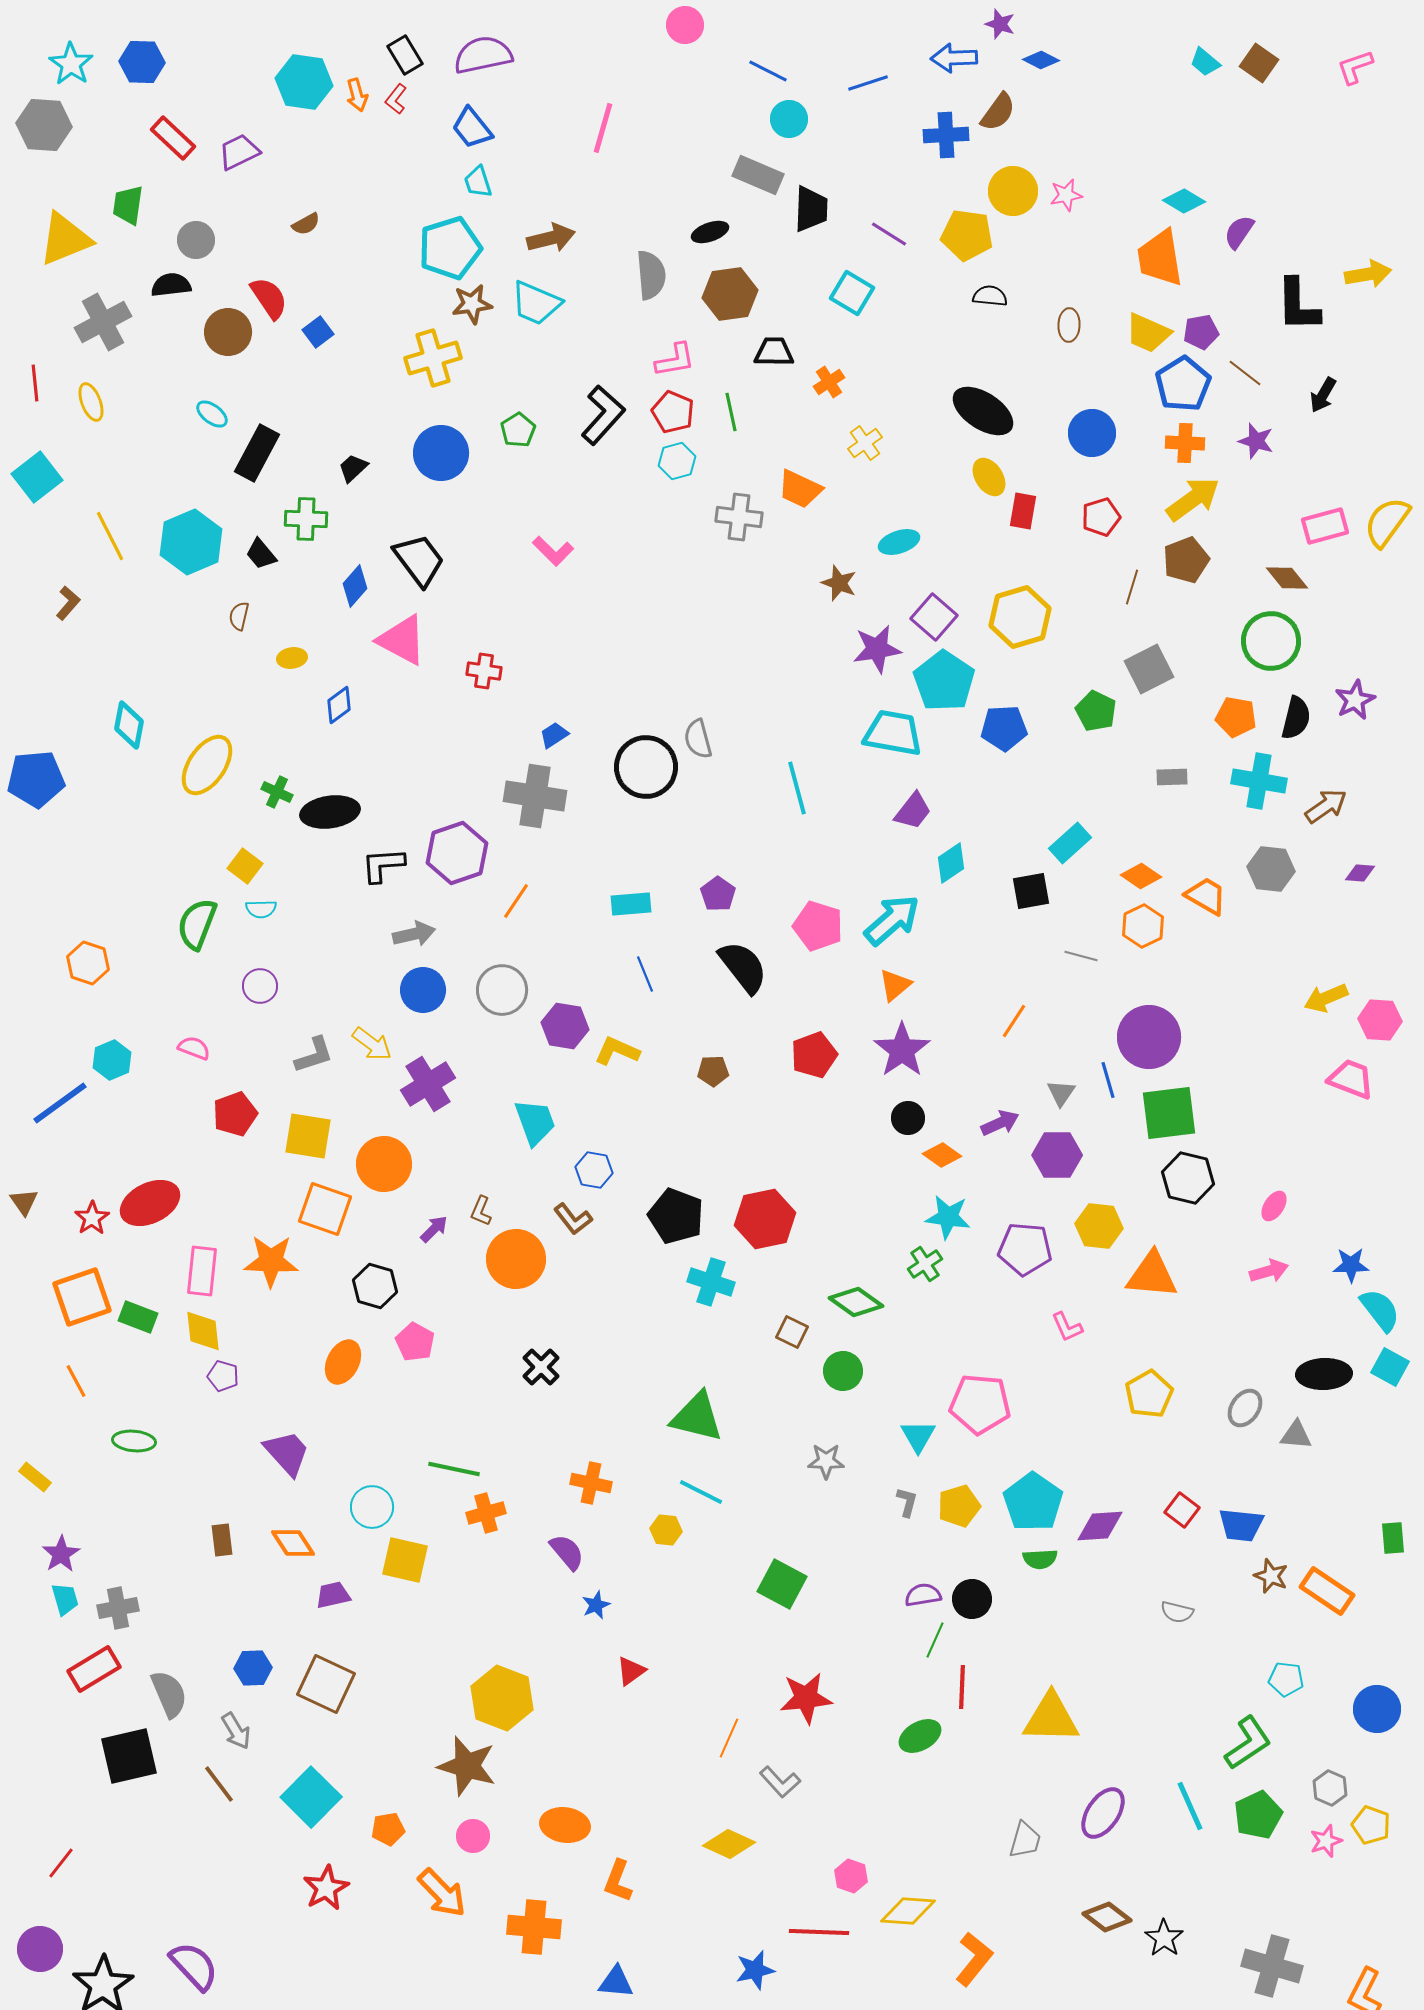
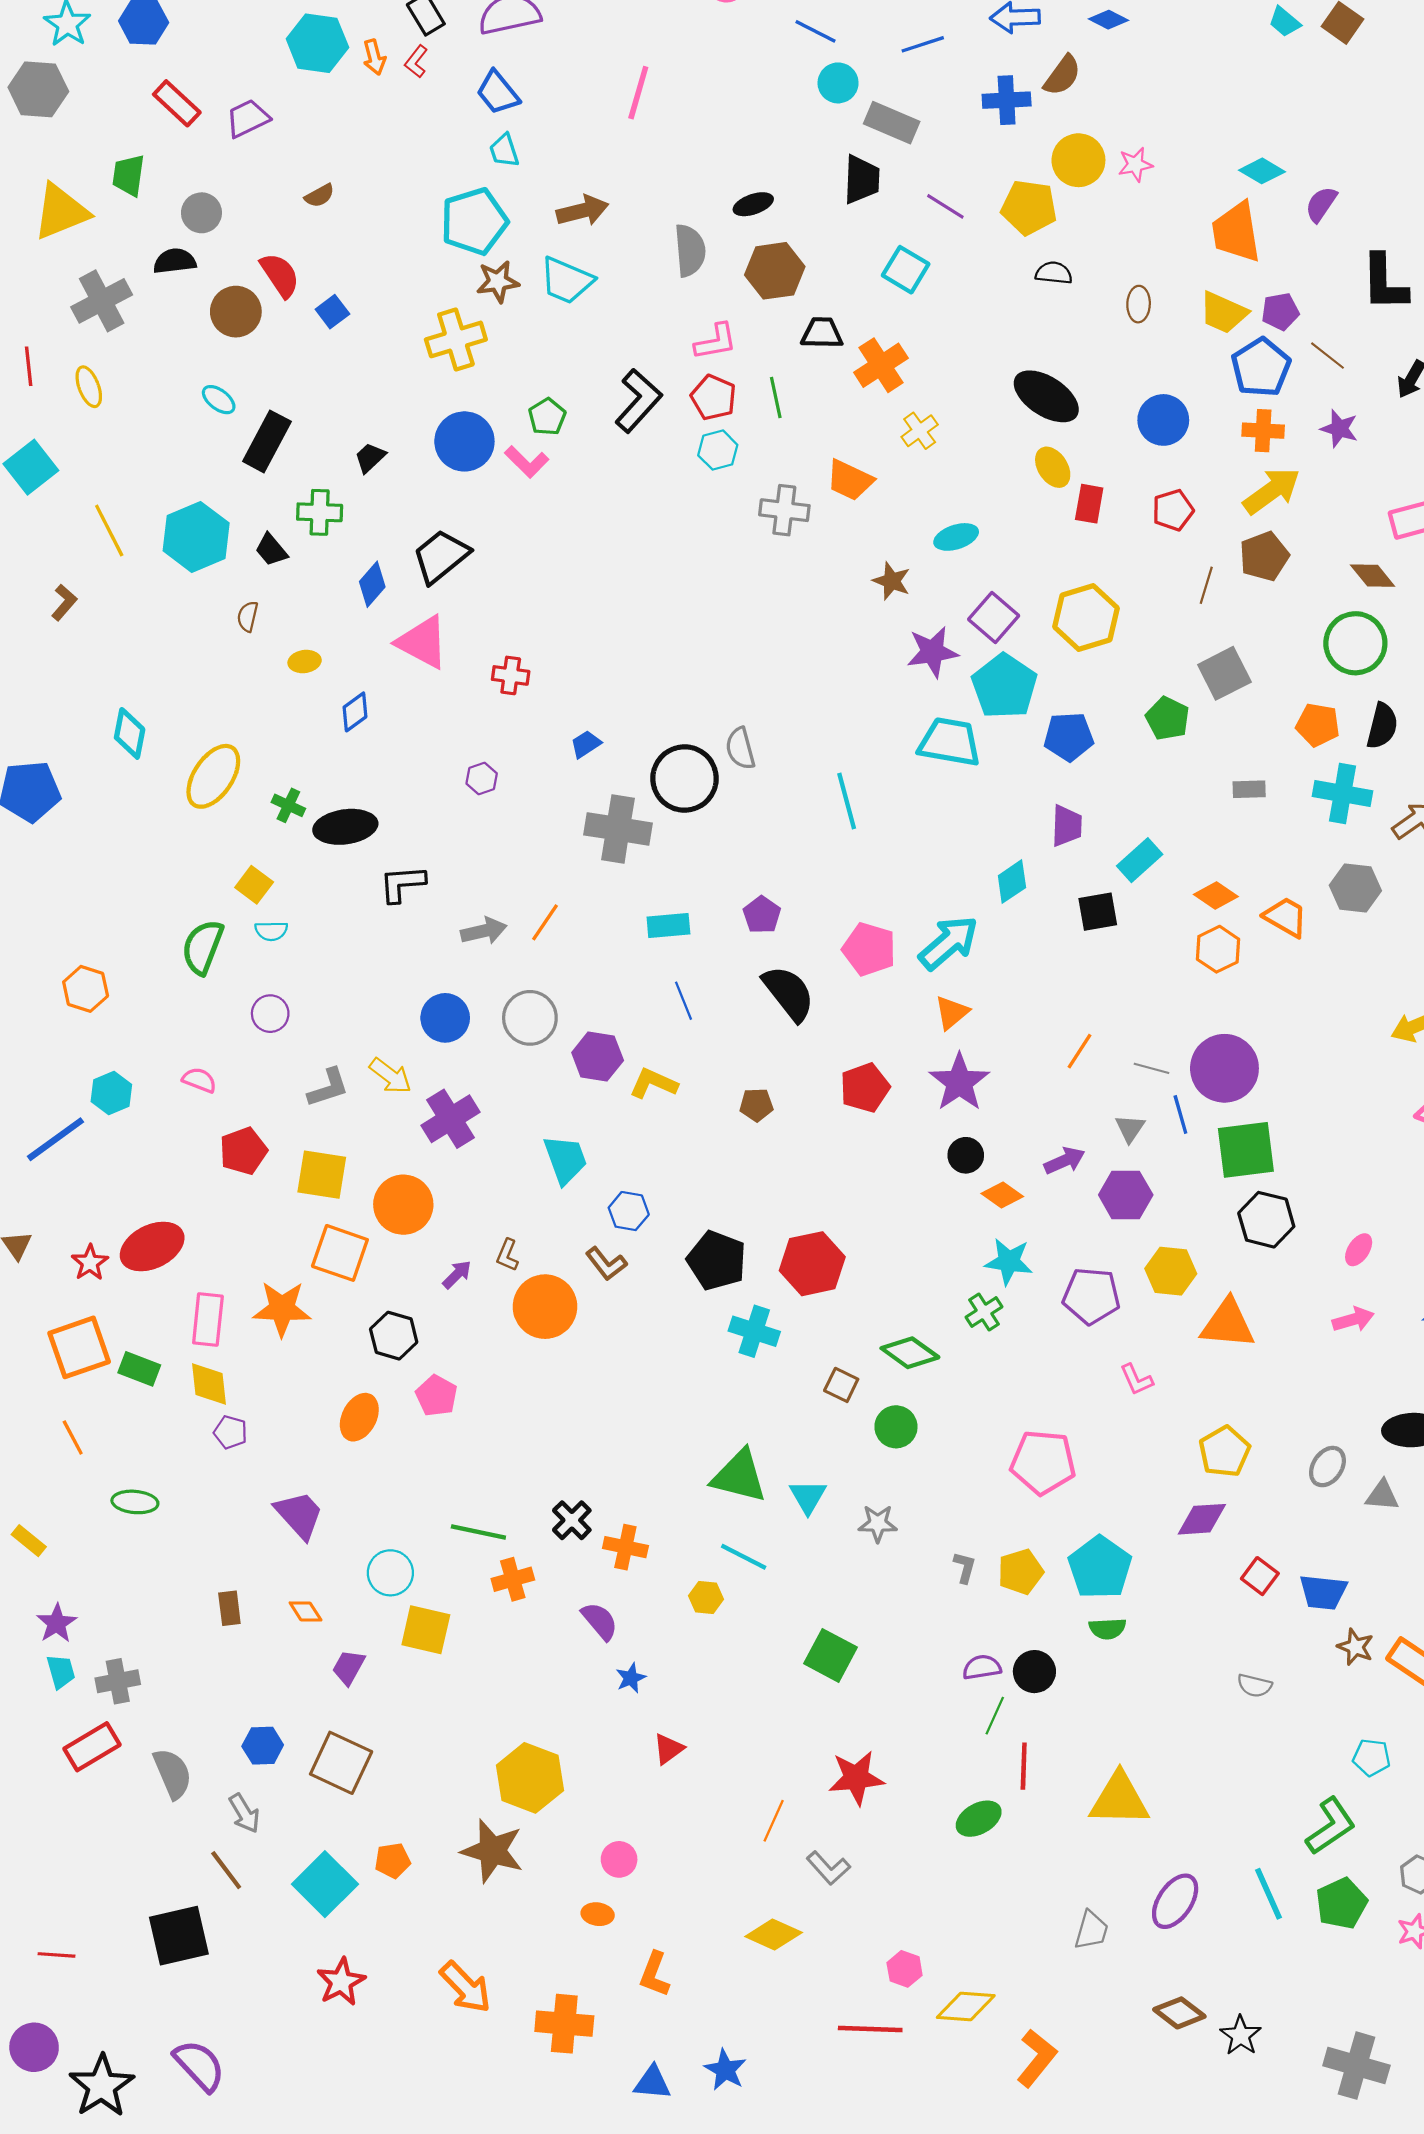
gray rectangle: (758, 175) -> (892, 123), moved
orange cross: (829, 382) -> (881, 365), size x1.6
pink L-shape: (553, 551) -> (527, 462), moved
black trapezoid: (419, 560) -> (441, 556), turned -92
gray cross: (535, 796) -> (618, 829), moved
purple trapezoid: (913, 811) -> (1067, 826), moved, turned -36
purple hexagon: (457, 853) -> (482, 779), moved, size x0.5
gray arrow: (414, 934) -> (484, 931), moved
gray line: (1081, 956) -> (1151, 1068), moved
black cross: (541, 1367) -> (572, 1520), moved
cyan triangle: (918, 1436) -> (808, 1497), moved
purple diamond: (1100, 1526) -> (1202, 1519), moved
orange diamond: (293, 1543) -> (306, 1611), size x0.7
purple trapezoid: (333, 1595) -> (349, 1667), turned -48
black square: (129, 1756) -> (179, 1936), moved
orange ellipse: (565, 1825) -> (598, 1914), size x0.6
orange pentagon: (388, 1829) -> (393, 1860), moved
pink circle: (473, 1836) -> (619, 1859), moved
red line: (61, 1863) -> (57, 1955), turned 56
blue star: (755, 1970) -> (725, 2070), moved, turned -30

